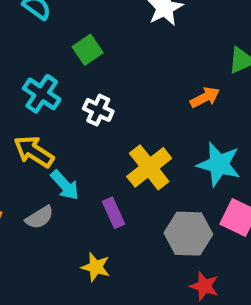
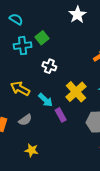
cyan cross: (42, 94) -> (23, 46), moved, turned -36
cyan arrow: (65, 185) -> (45, 100), moved
yellow star: (96, 267) -> (32, 150), moved

